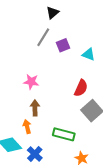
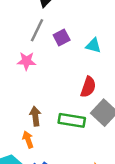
pink star: (31, 82) -> (26, 61), moved
green rectangle: (64, 134) -> (72, 120), moved

